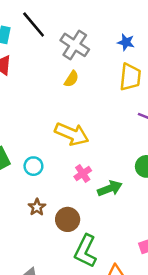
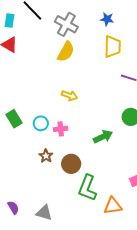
yellow semicircle: (71, 79) -> (66, 52), size x1.5
yellow arrow: (72, 134) -> (69, 95), size x0.6
pink cross: (83, 174) -> (61, 129), moved, turned 32

